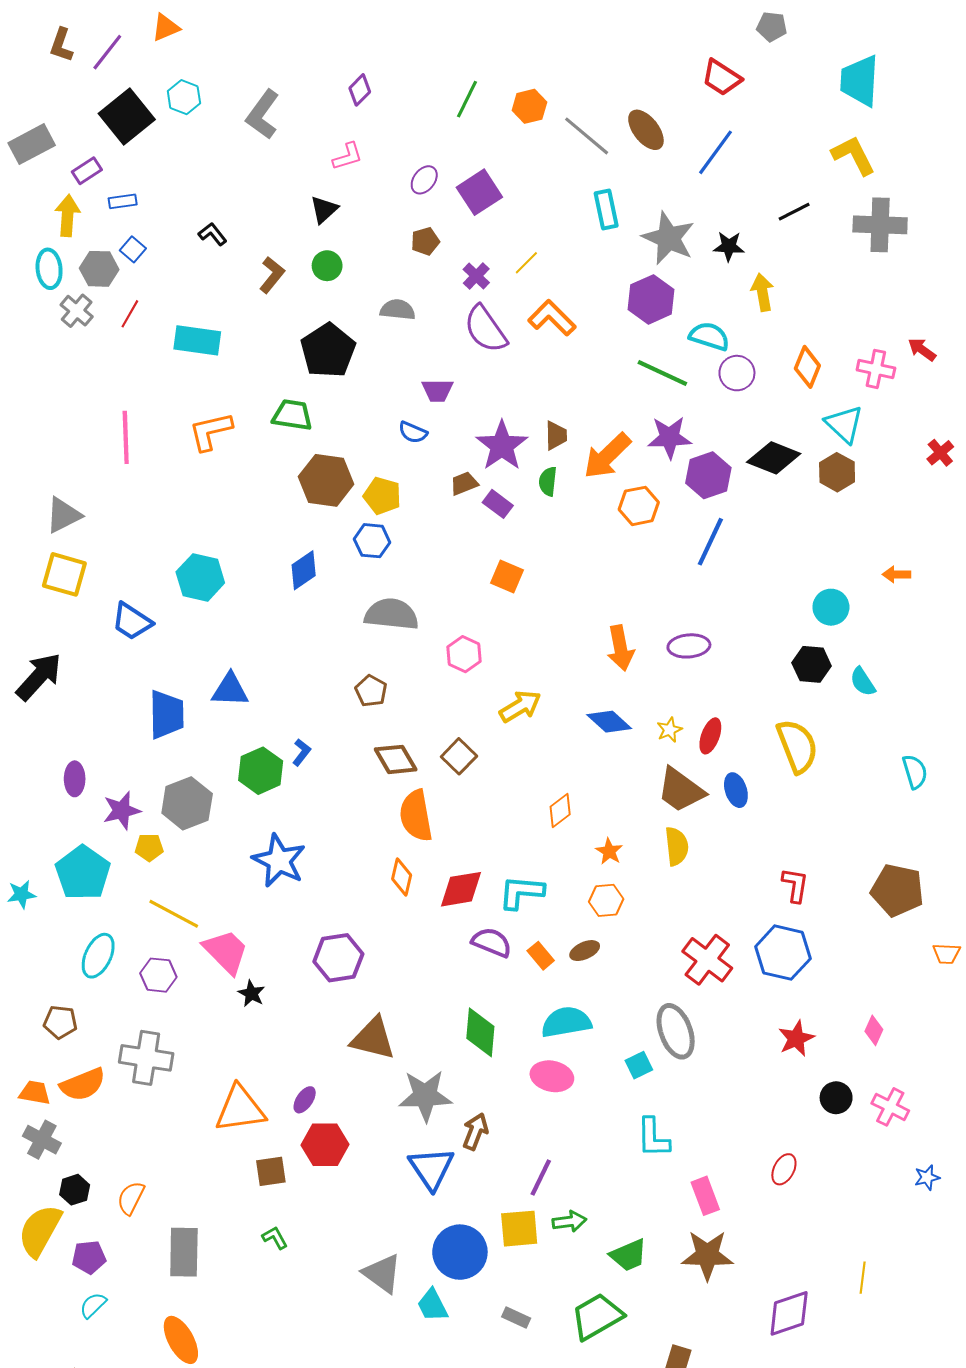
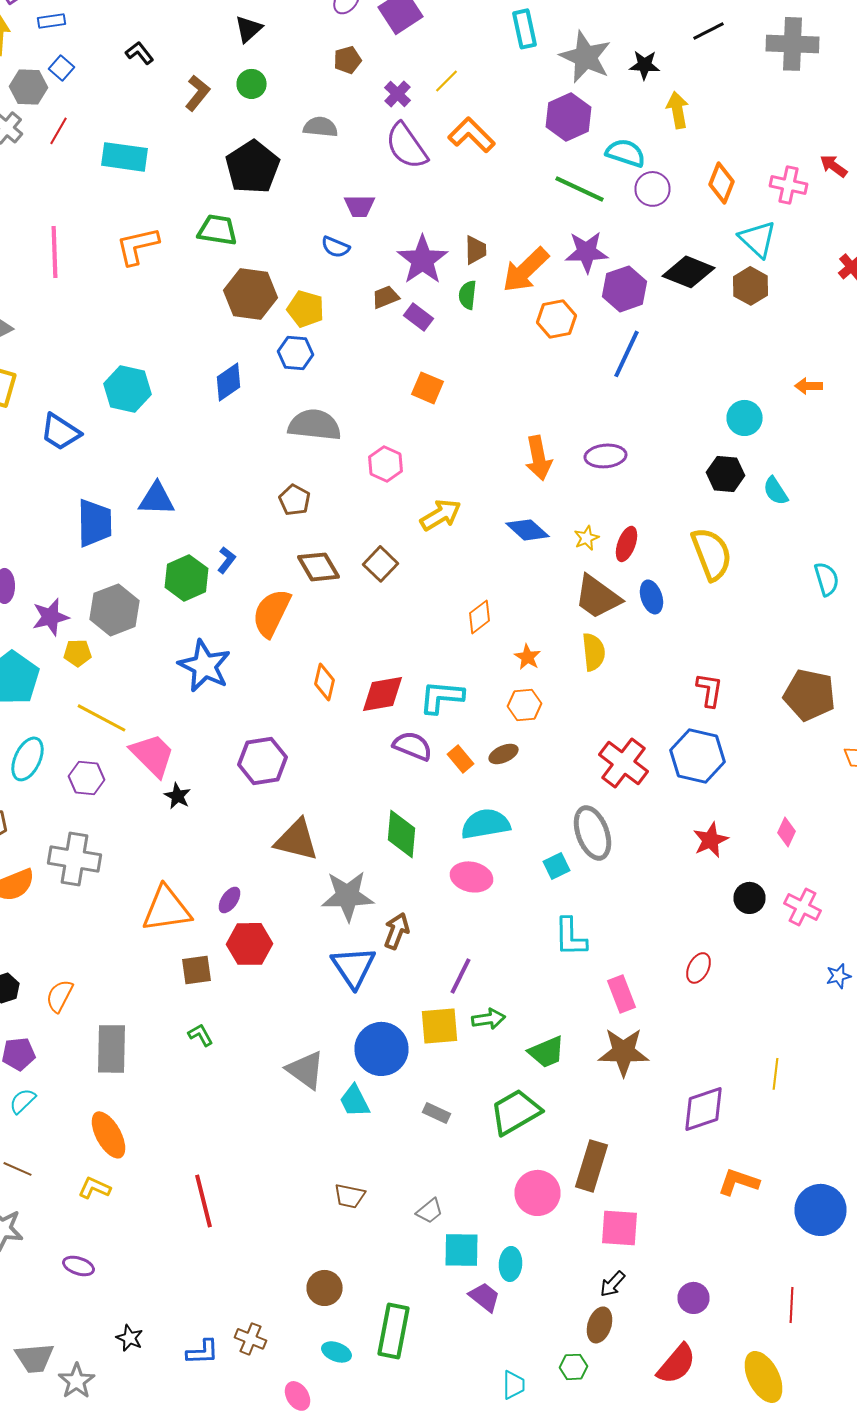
orange semicircle: (416, 816) -> (272, 613), moved, turned 36

